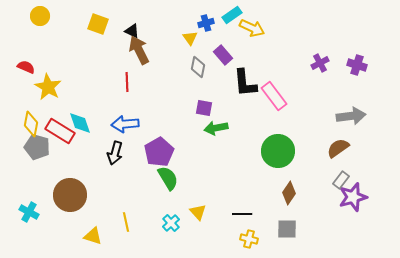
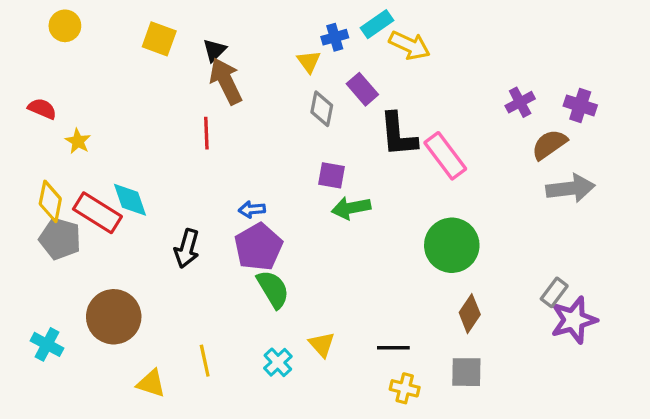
black triangle: (132, 31) -> (214, 50), turned 49
yellow star: (48, 87) -> (78, 141), size x0.6
blue arrow: (125, 124) -> (252, 210), moved, size x0.6
brown semicircle: (338, 148) -> (549, 144), moved

